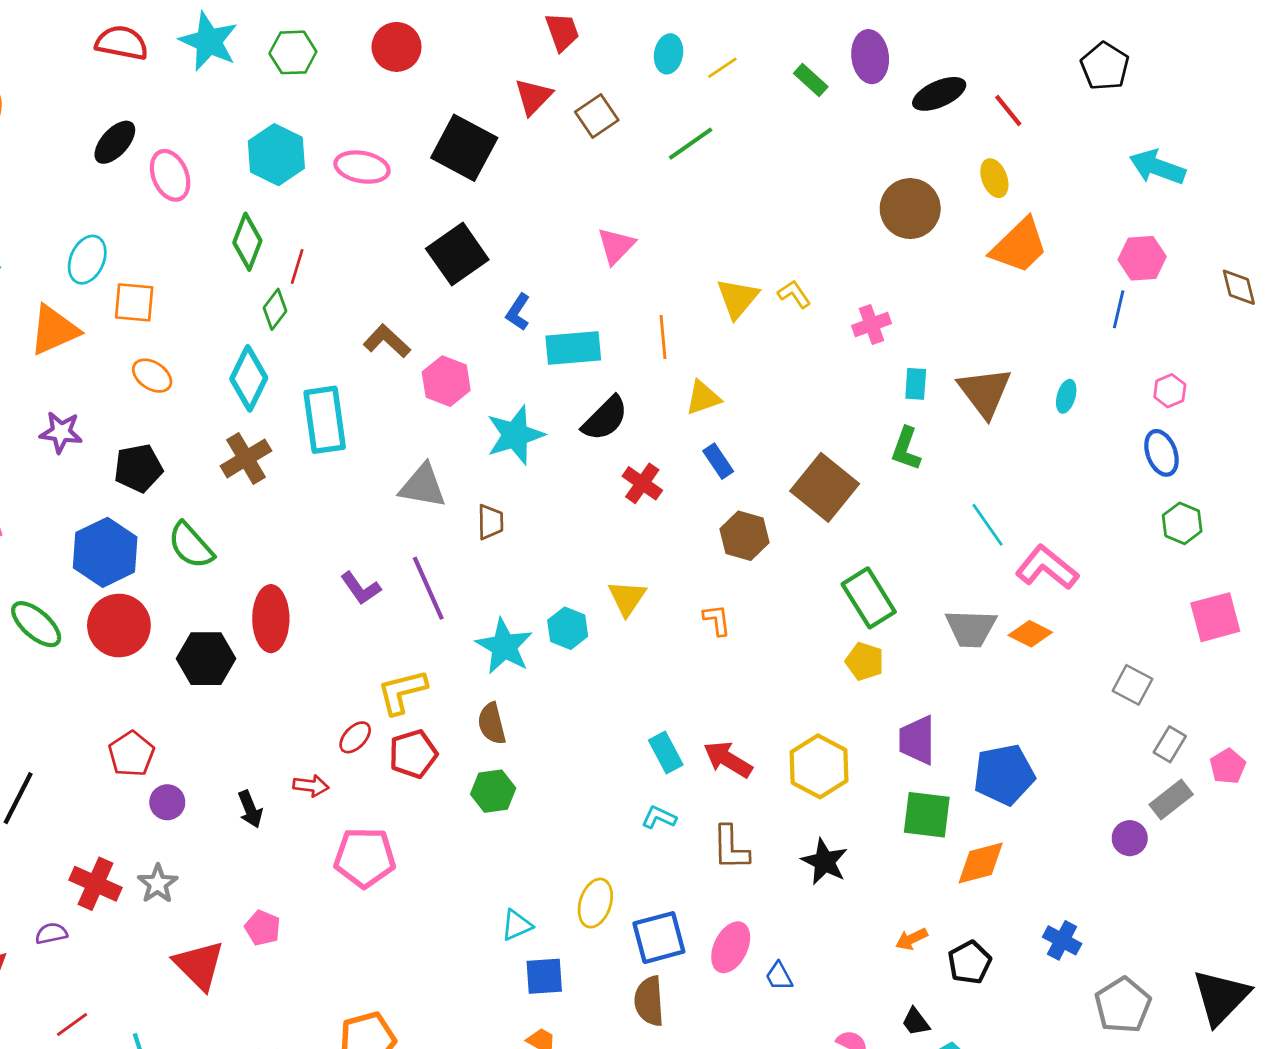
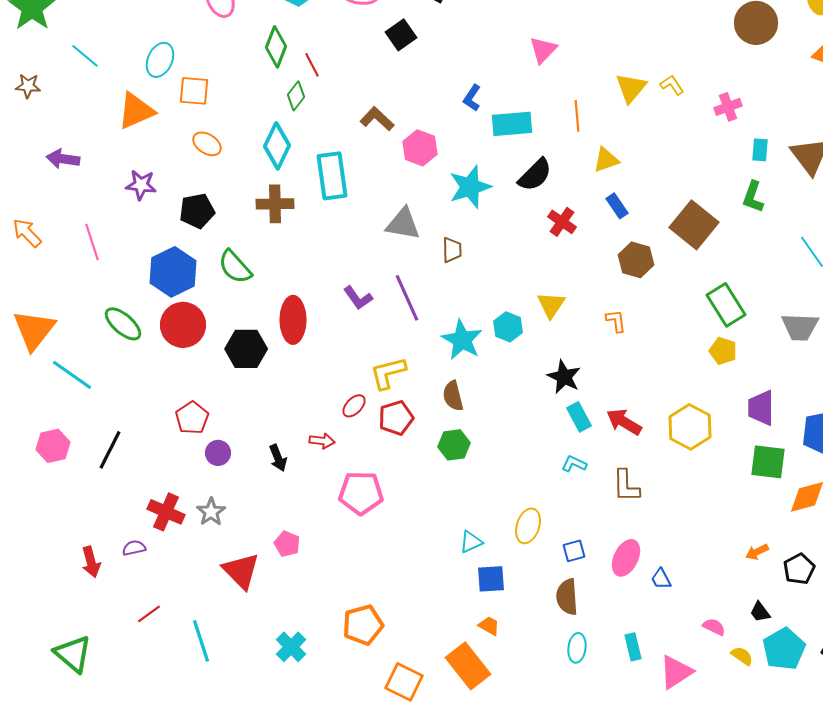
black square: (457, 254) -> (401, 35), moved, size x0.7
red line: (297, 266) -> (312, 65), turned -45
brown cross: (246, 458) -> (275, 204), turned 30
black star: (825, 862) -> (564, 377), moved
blue square: (659, 938) -> (574, 551), size x0.6

